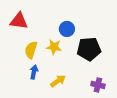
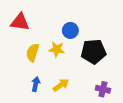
blue arrow: (34, 72) -> (36, 84), moved

